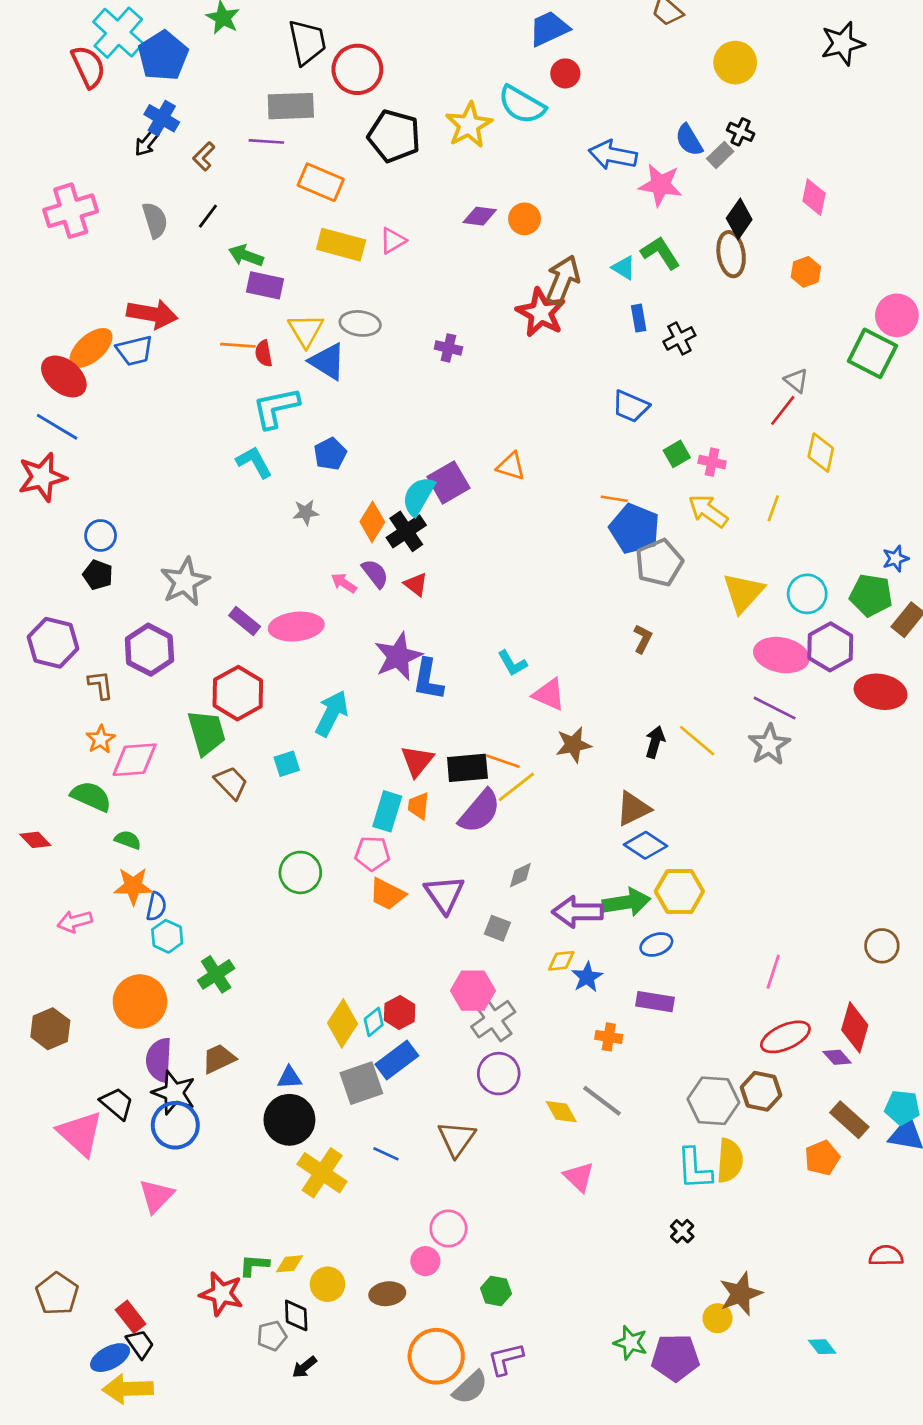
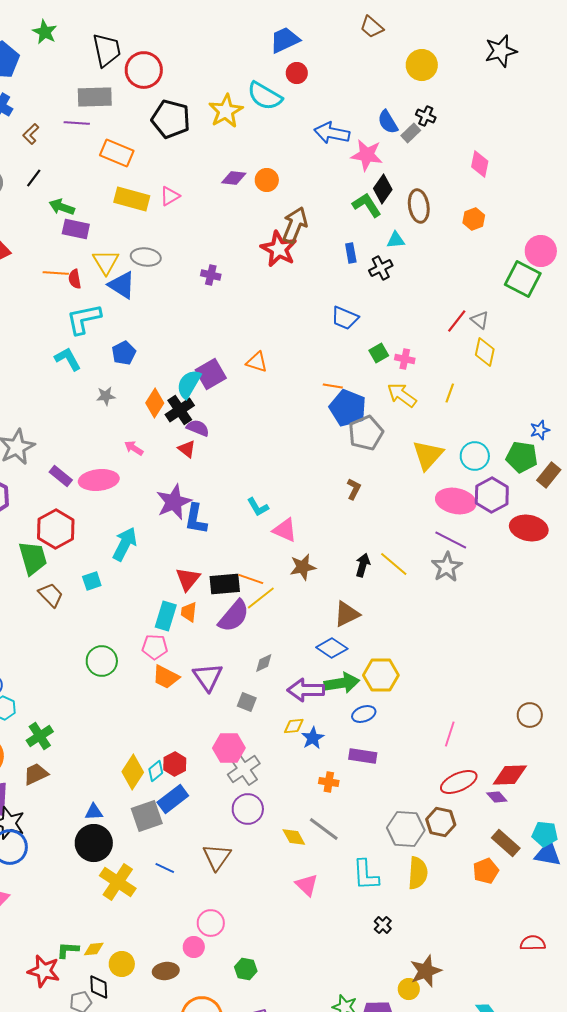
black diamond: (739, 219) -> (383, 189), moved
cyan triangle: (624, 268) -> (396, 240), moved, turned -36
gray triangle: (796, 381) -> (480, 320), moved
purple semicircle: (375, 574) -> (198, 428), moved, turned -30
blue diamond: (645, 845) -> (332, 648), moved
red diamond: (855, 1027) -> (510, 775), turned 72
brown trapezoid: (219, 1059) -> (36, 774), moved
cyan L-shape: (694, 1169) -> (366, 875), moved

